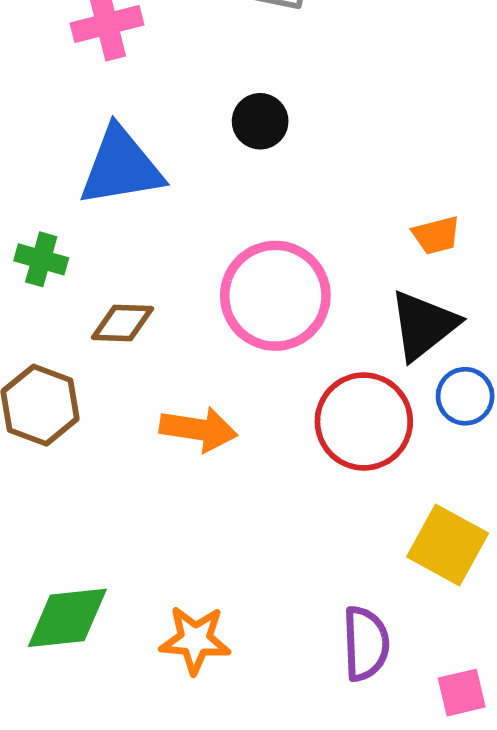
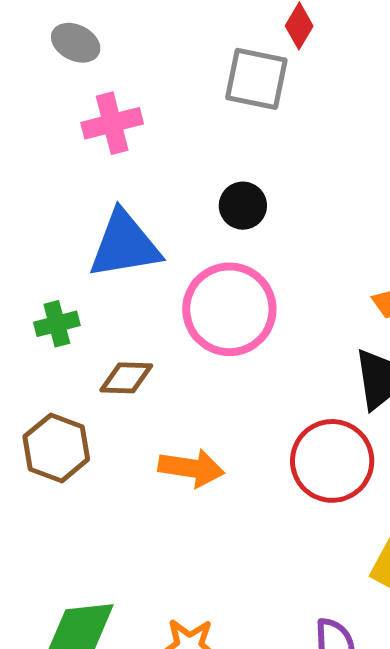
green cross: (41, 259) -> (57, 324), turned -30
pink circle: (275, 296) -> (229, 309), moved

